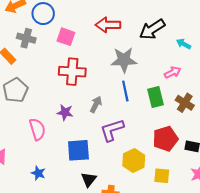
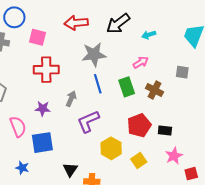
cyan arrow: (184, 44) -> (149, 35), turned -40
blue square: (78, 150) -> (42, 143), moved
yellow square: (162, 176) -> (139, 160), turned -35

